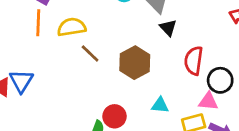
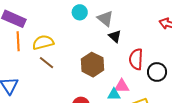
brown line: (90, 53) -> (46, 63), moved
pink triangle: (208, 101) -> (122, 86), moved

